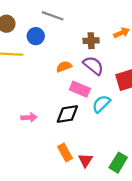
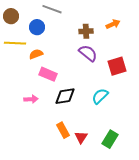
orange semicircle: (64, 67) -> (36, 54), moved
pink rectangle: (80, 89) -> (48, 74), moved
cyan semicircle: (101, 104) -> (100, 96), moved

